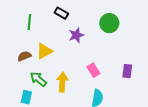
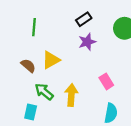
black rectangle: (61, 13) -> (84, 19), moved, turned -64
brown semicircle: (24, 56) -> (28, 66), turned 64

